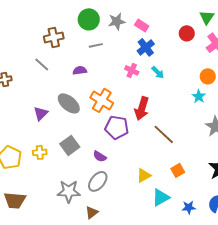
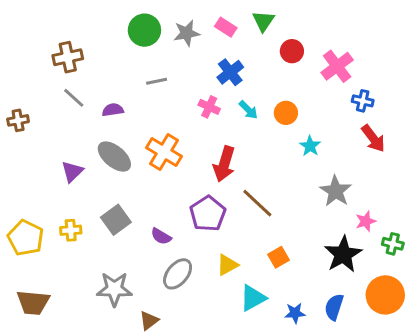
green triangle: (207, 17) -> (263, 21), moved
pink rectangle: (142, 25) -> (226, 27), moved
brown cross: (54, 37) -> (68, 57), moved
gray line: (96, 45) -> (157, 81), moved
purple semicircle: (80, 70) -> (113, 110), moved
orange circle: (208, 76) -> (286, 113), moved
purple pentagon: (117, 127) -> (208, 214), moved, turned 30
gray ellipse: (98, 181) -> (178, 274), moved

